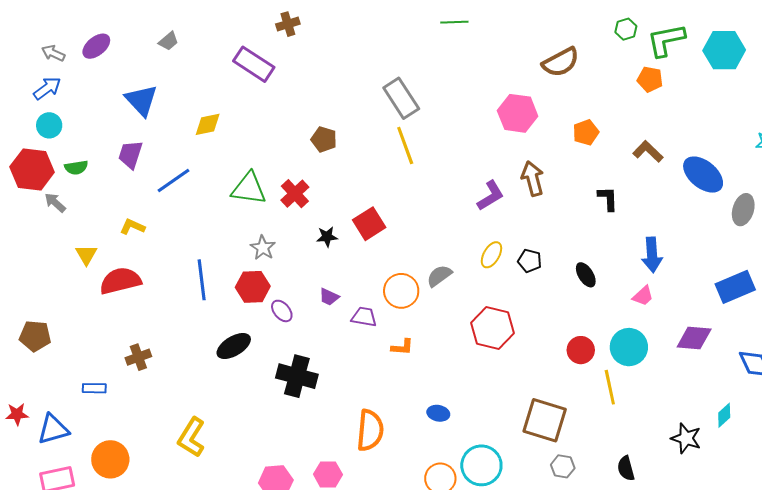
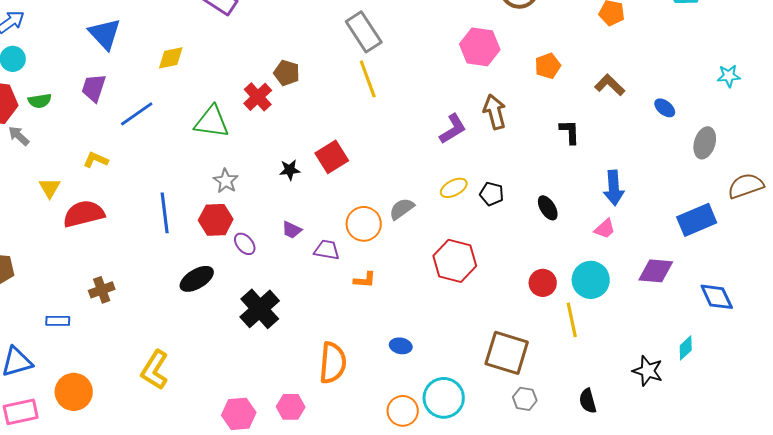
blue ellipse: (703, 175) -> (665, 108), size x0.5
red cross: (295, 194) -> (258, 97), moved
yellow ellipse: (491, 255) -> (454, 188), turned 32
black cross: (297, 376) -> (260, 309), turned 33

